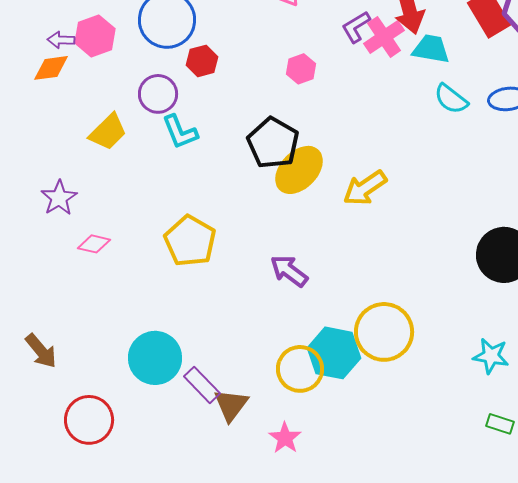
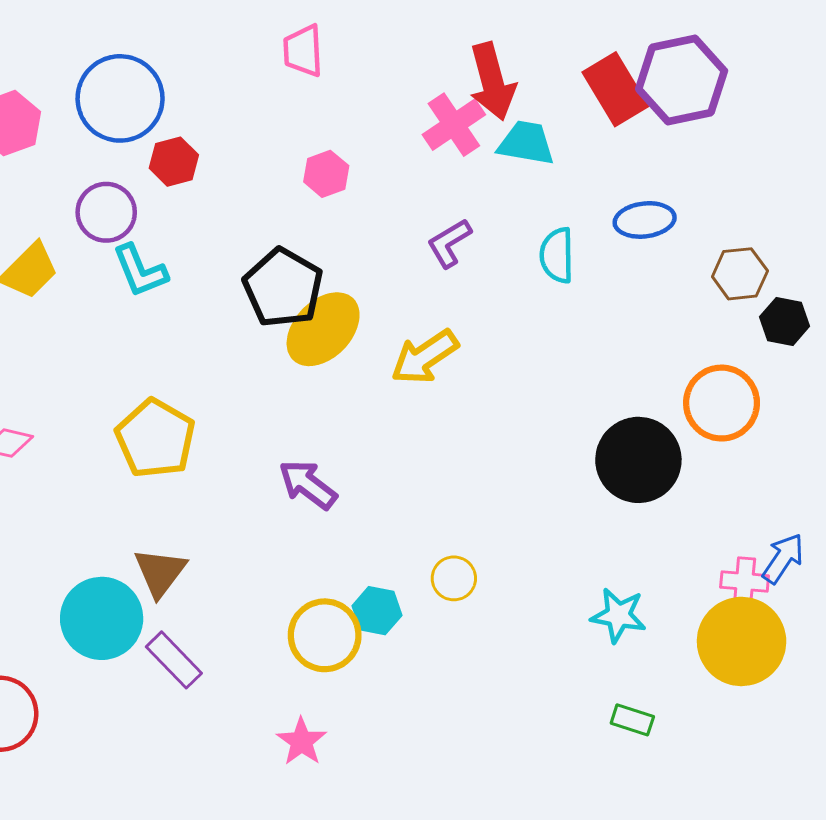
purple L-shape: (356, 27) -> (449, 243), moved
cyan semicircle: (451, 99) -> (557, 255), moved, turned 51
yellow circle: (384, 332) -> (454, 578), size x0.5
cyan hexagon: (334, 353) -> (377, 611), size x0.6
brown triangle: (231, 405) -> (160, 572), moved

